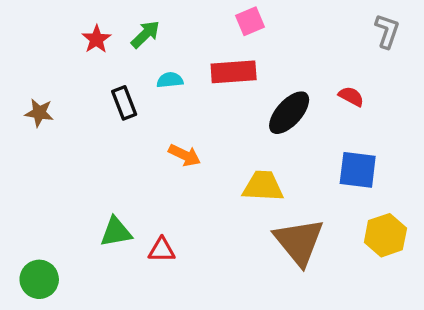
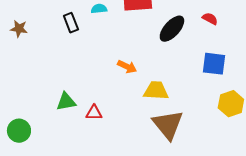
orange arrow: (185, 155) -> (127, 67), moved
yellow trapezoid: (263, 186) -> (156, 91), moved
brown triangle: (299, 242) -> (168, 125), moved

